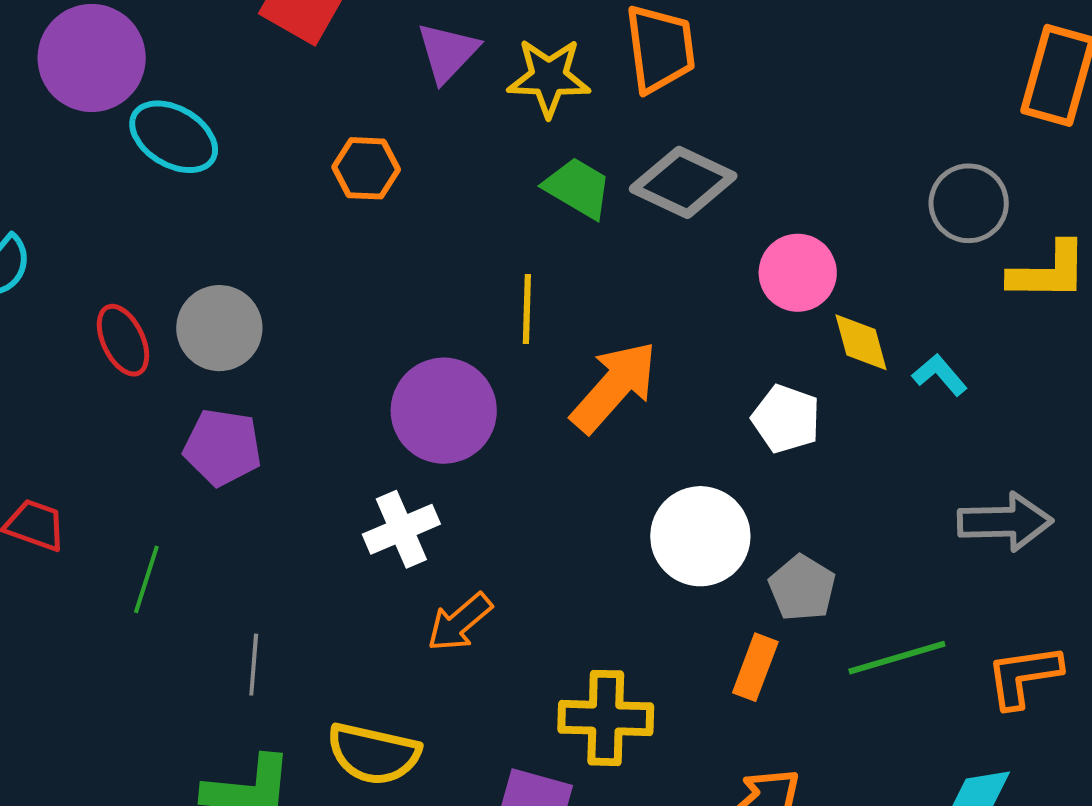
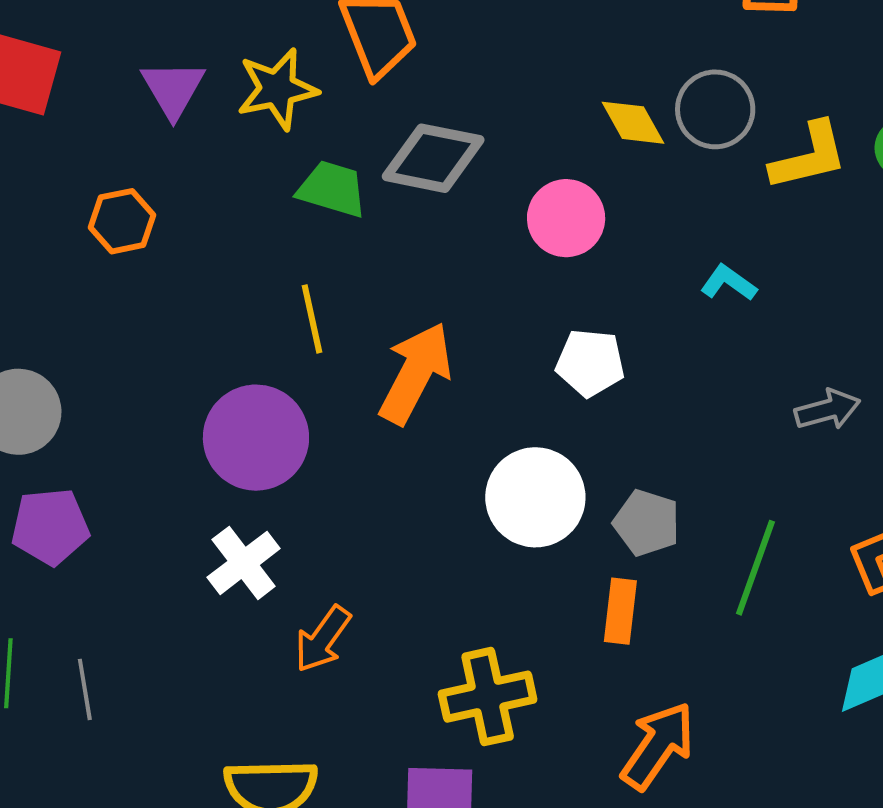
yellow diamond: (861, 342) -> (633, 123), moved
gray arrow: (1005, 522) -> (828, 410), size x0.7
green line: (897, 658) -> (755, 568), turned -40
gray line: (254, 665) -> (85, 689), moved

